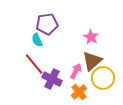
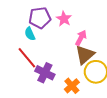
pink star: (91, 37) -> (64, 19), moved
pink arrow: (76, 71) -> (81, 38), moved

